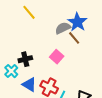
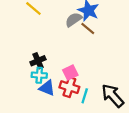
pink square: (57, 57) -> (70, 72), moved, turned 32
cyan cross: (11, 71) -> (39, 75), moved, turned -32

